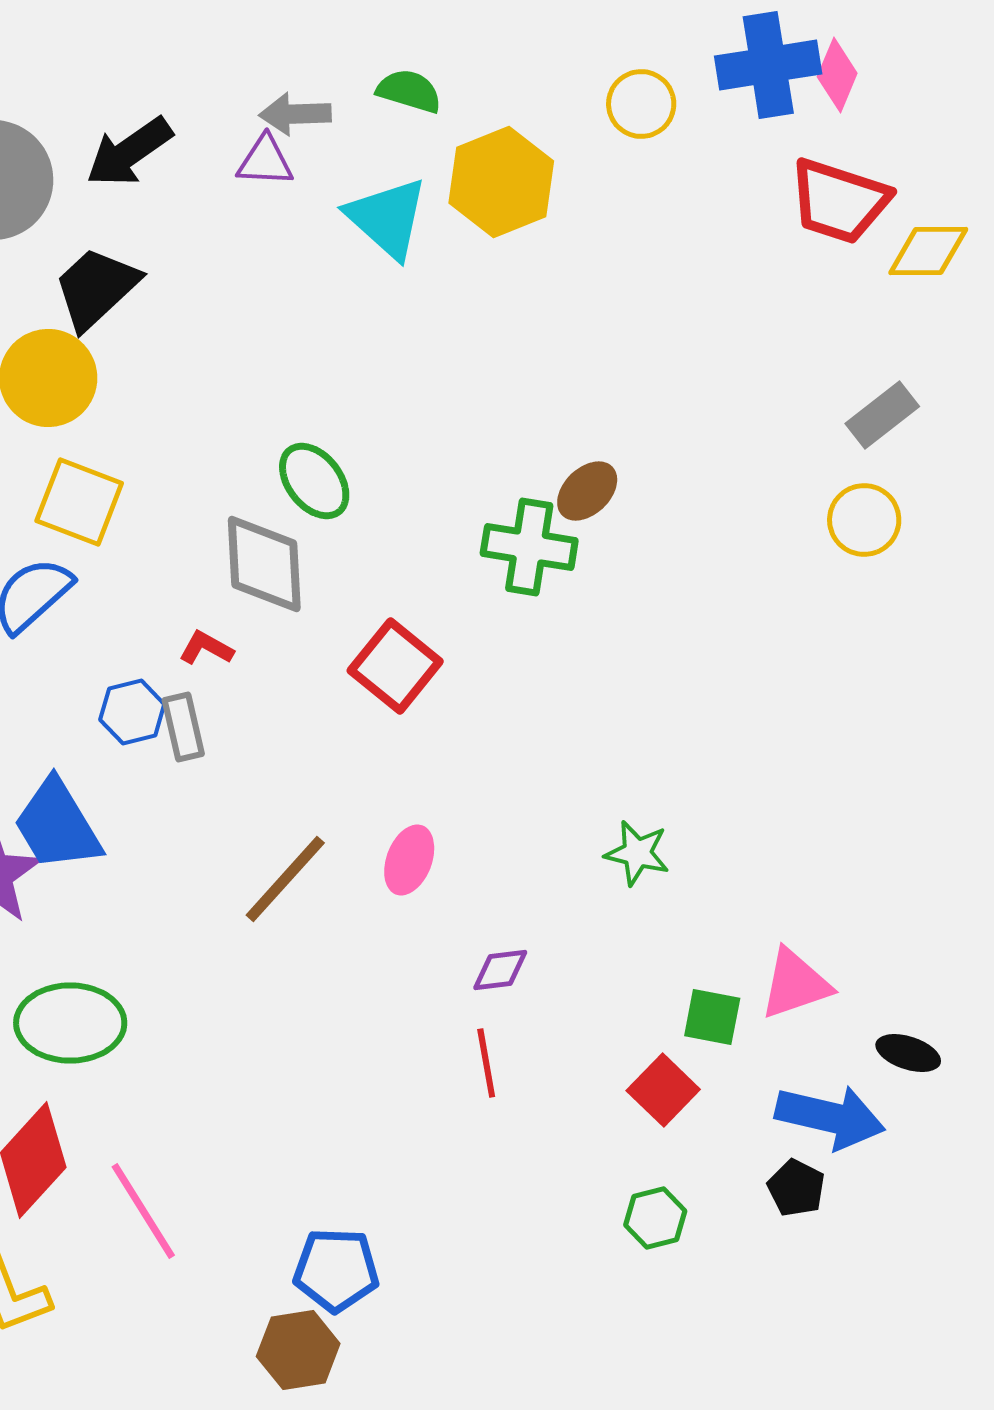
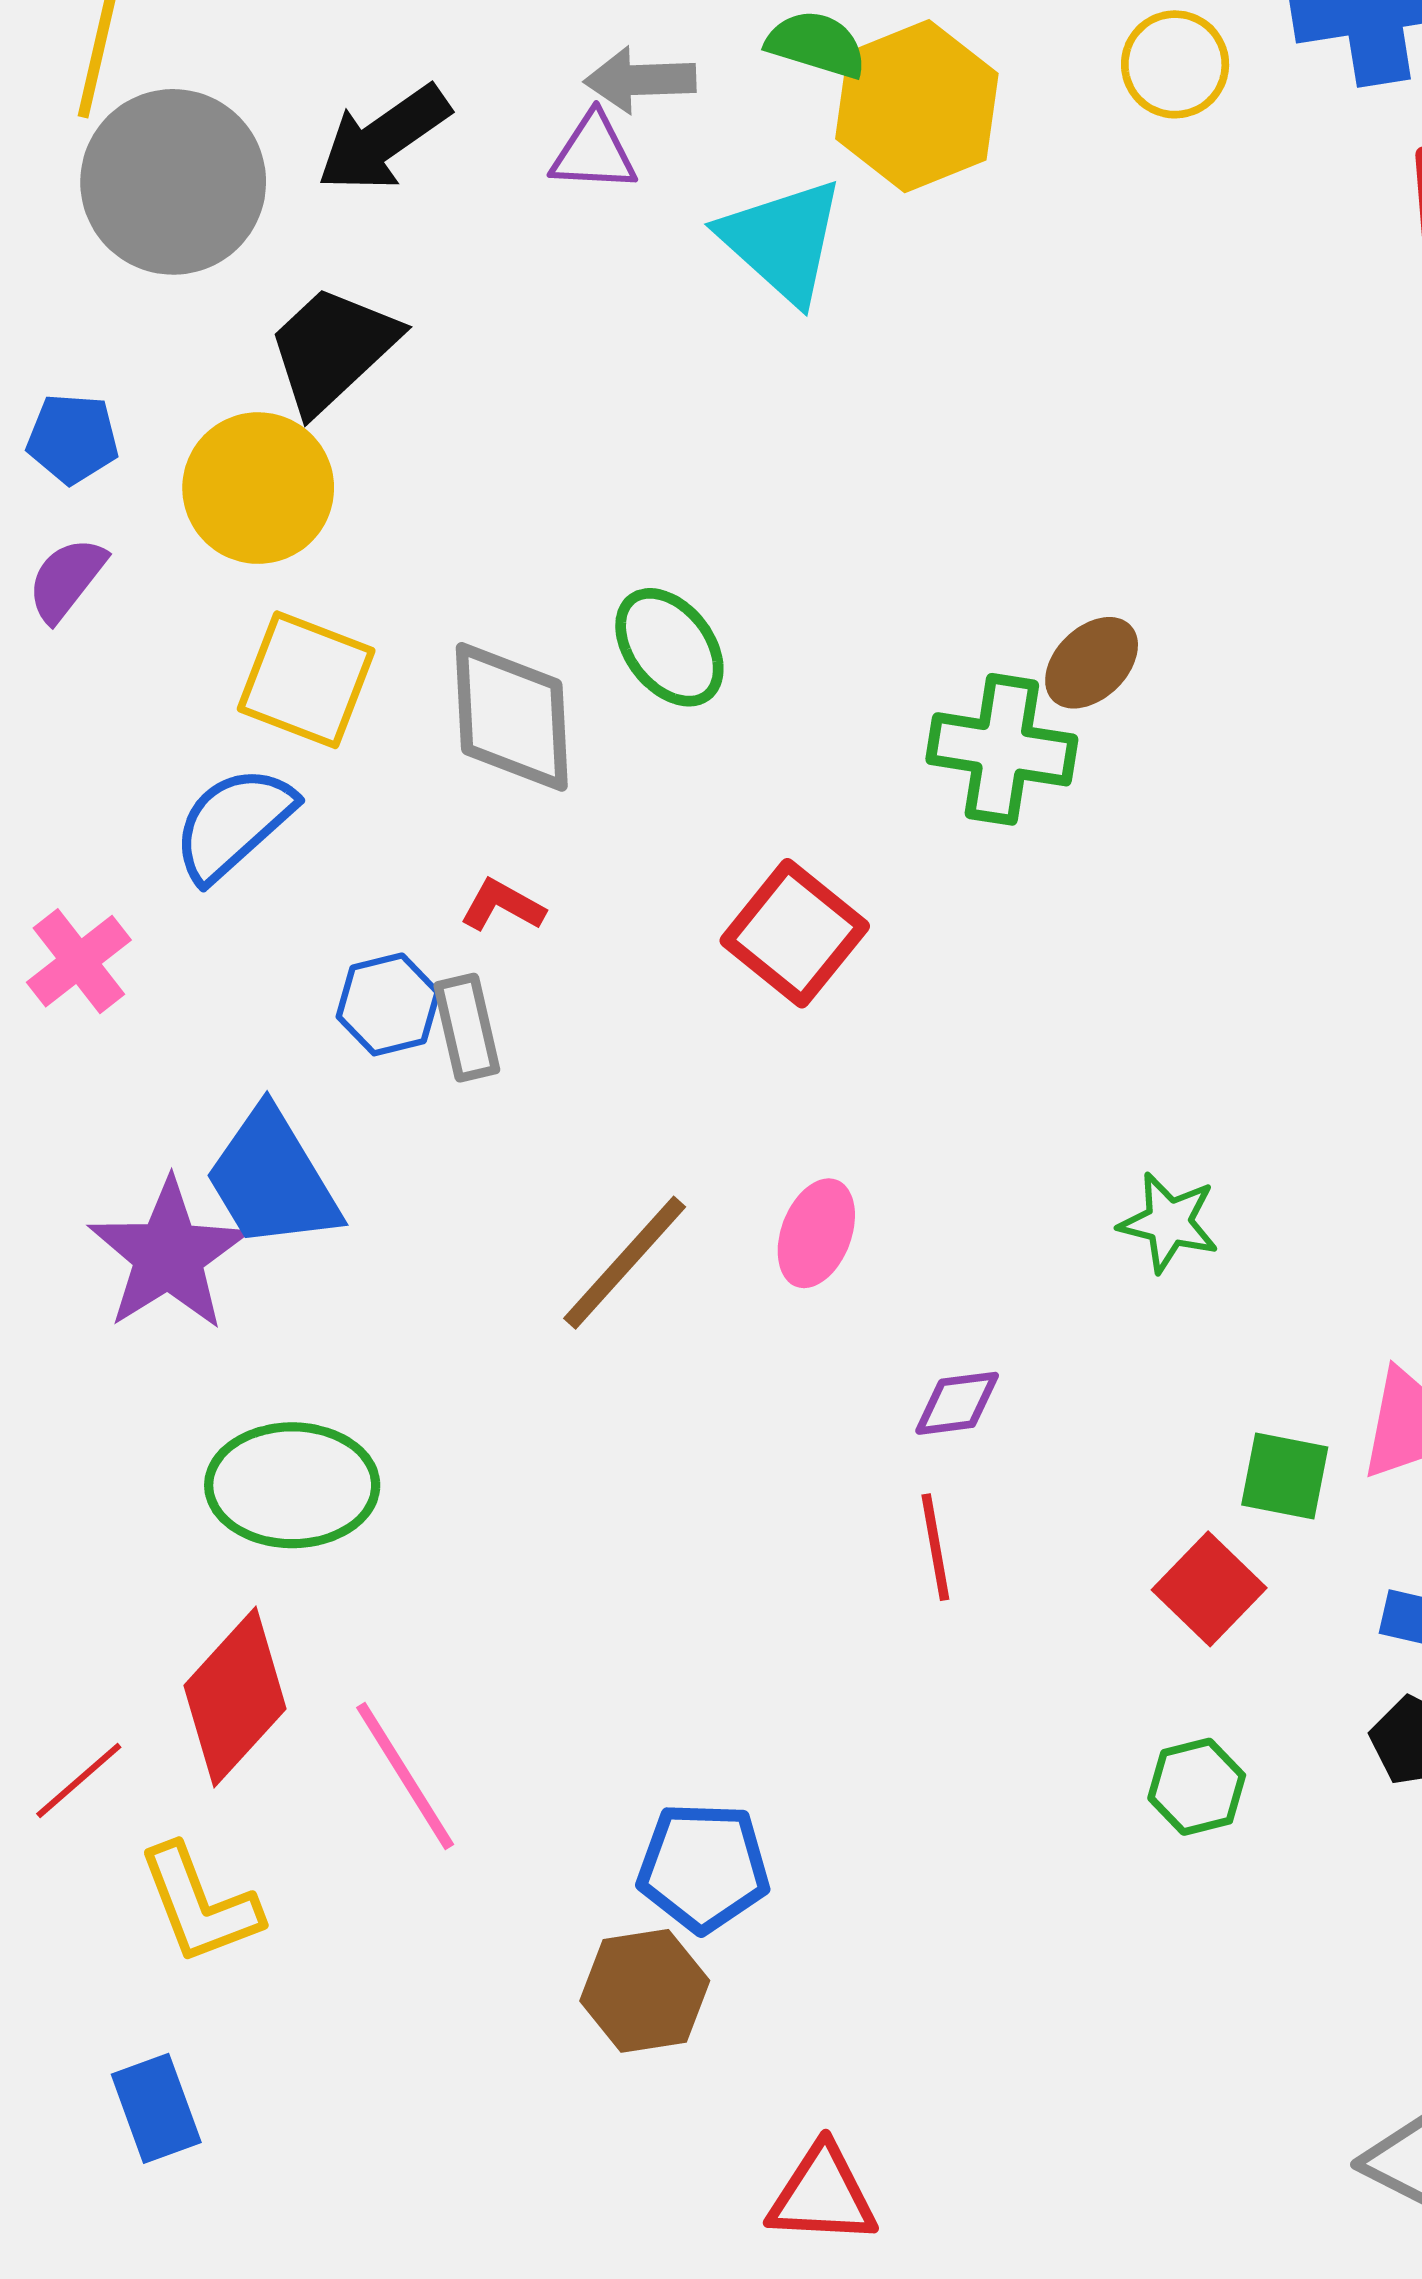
yellow hexagon: (501, 182) -> (917, 106), moved
gray diamond: (264, 564) -> (512, 717), moved

